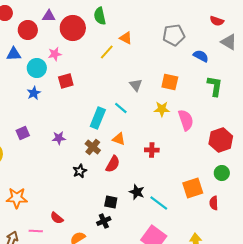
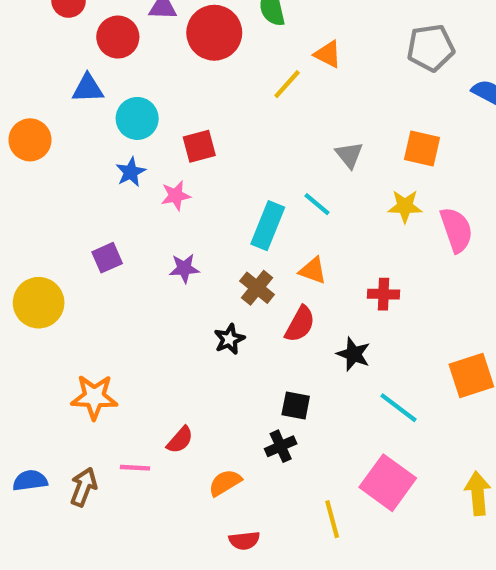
pink star: (55, 54) -> (176, 196), moved
black star: (137, 192) -> (354, 354), moved
red semicircle: (57, 218) -> (180, 440), turned -88

